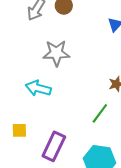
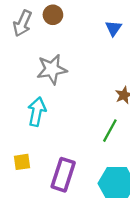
cyan arrow: (38, 88) -> (37, 112), turned 95

